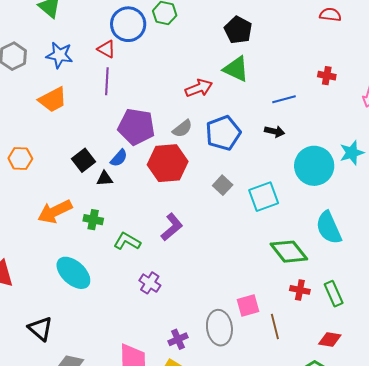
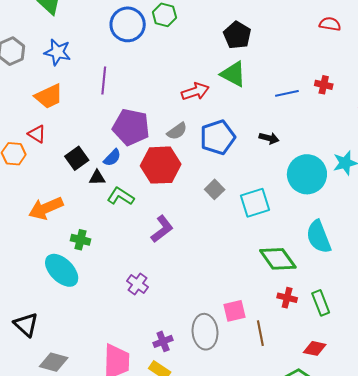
red triangle: (106, 49) -> (37, 134), moved
blue line: (284, 99) -> (287, 93), moved
green cross: (93, 220) -> (80, 240), moved
green L-shape: (127, 241) -> (120, 196), moved

